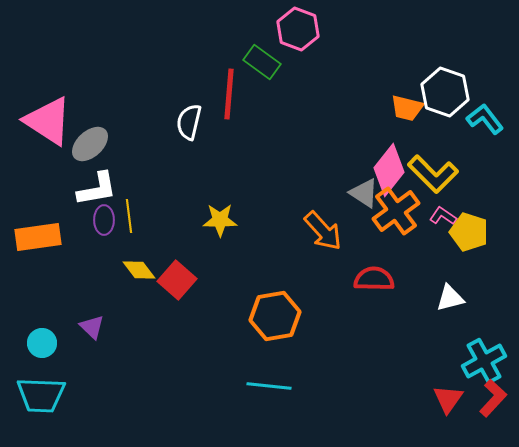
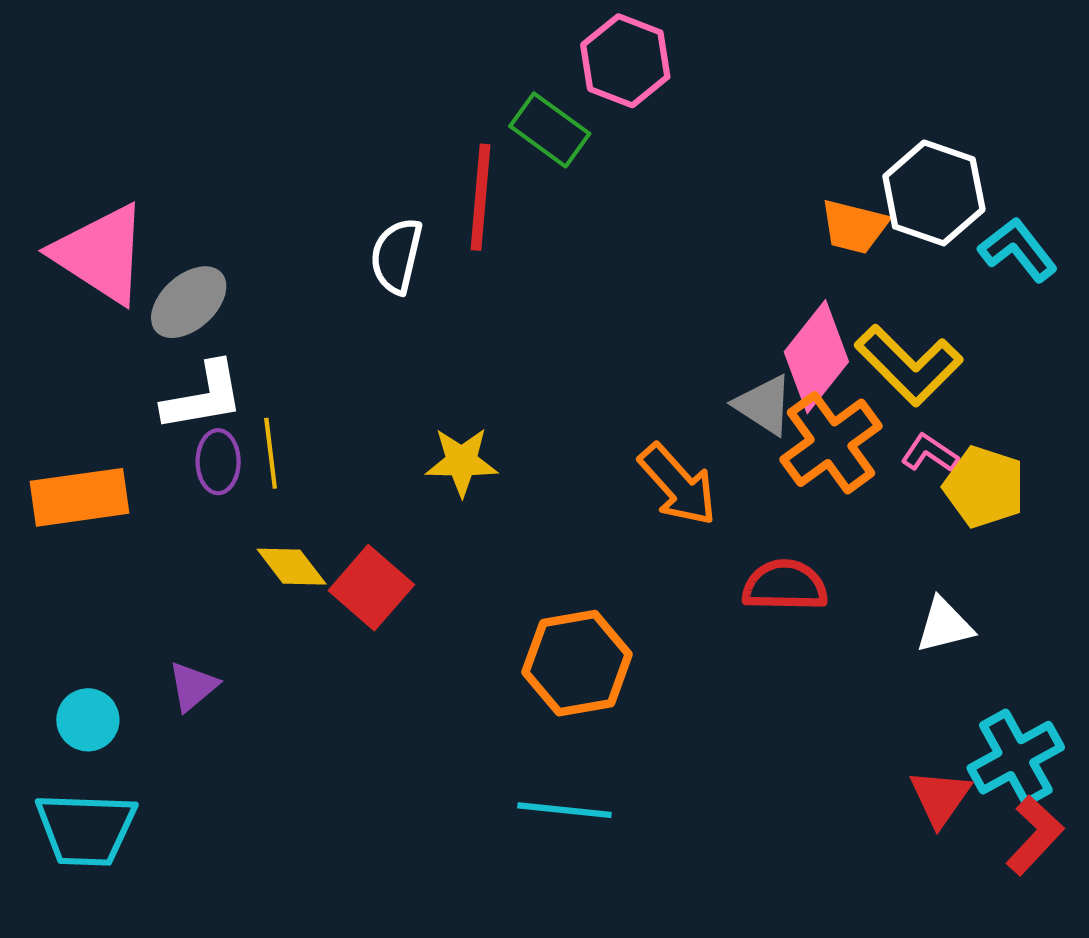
purple triangle: (92, 327) -> (193, 686), turned 36
red triangle: (448, 399) -> (940, 798), moved

